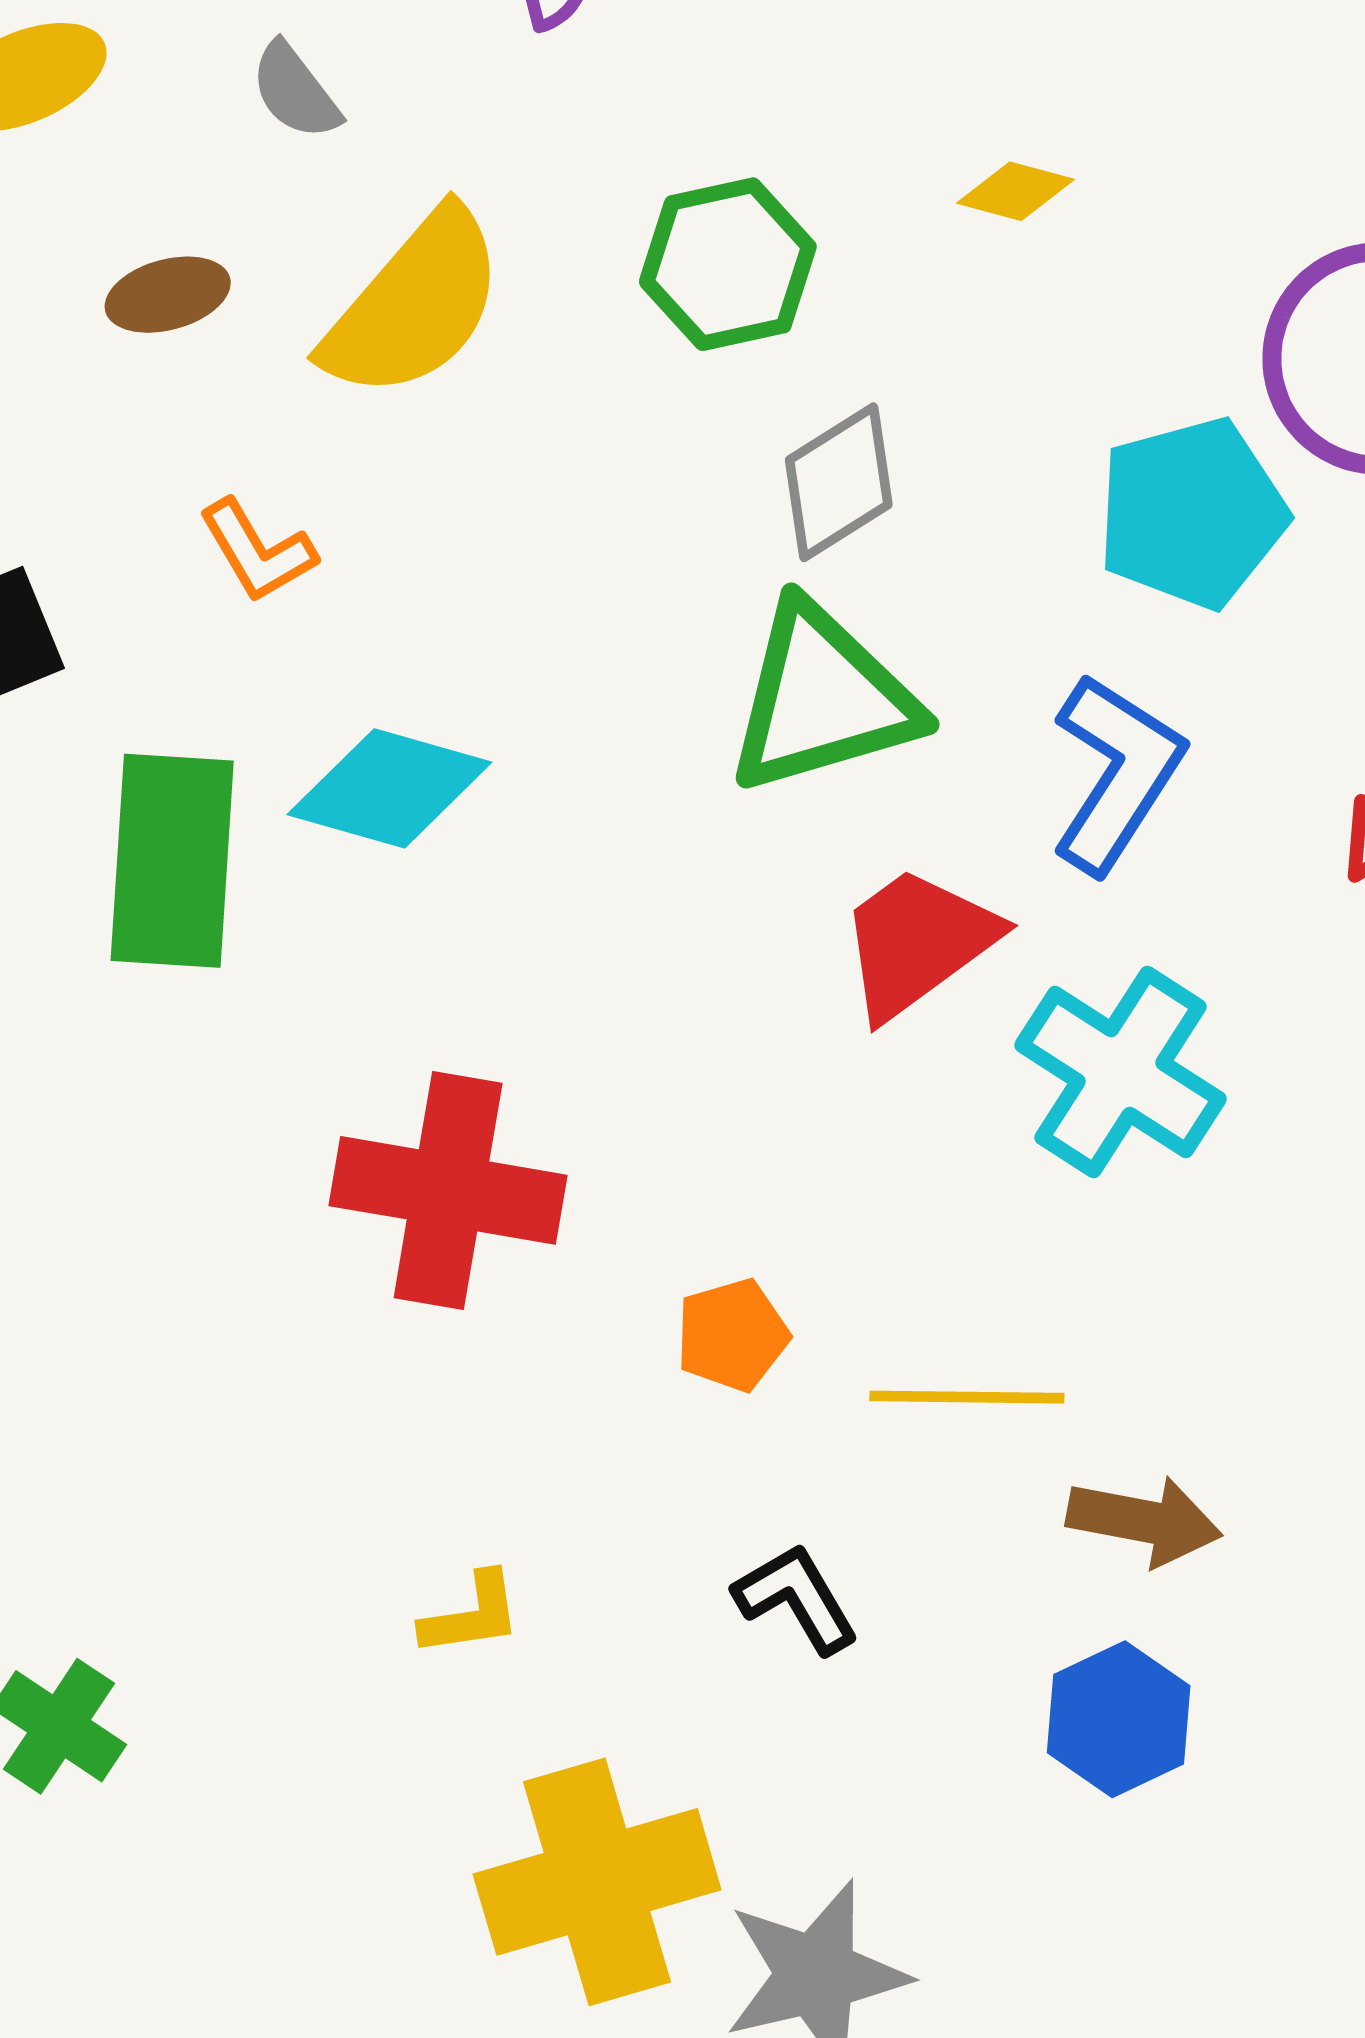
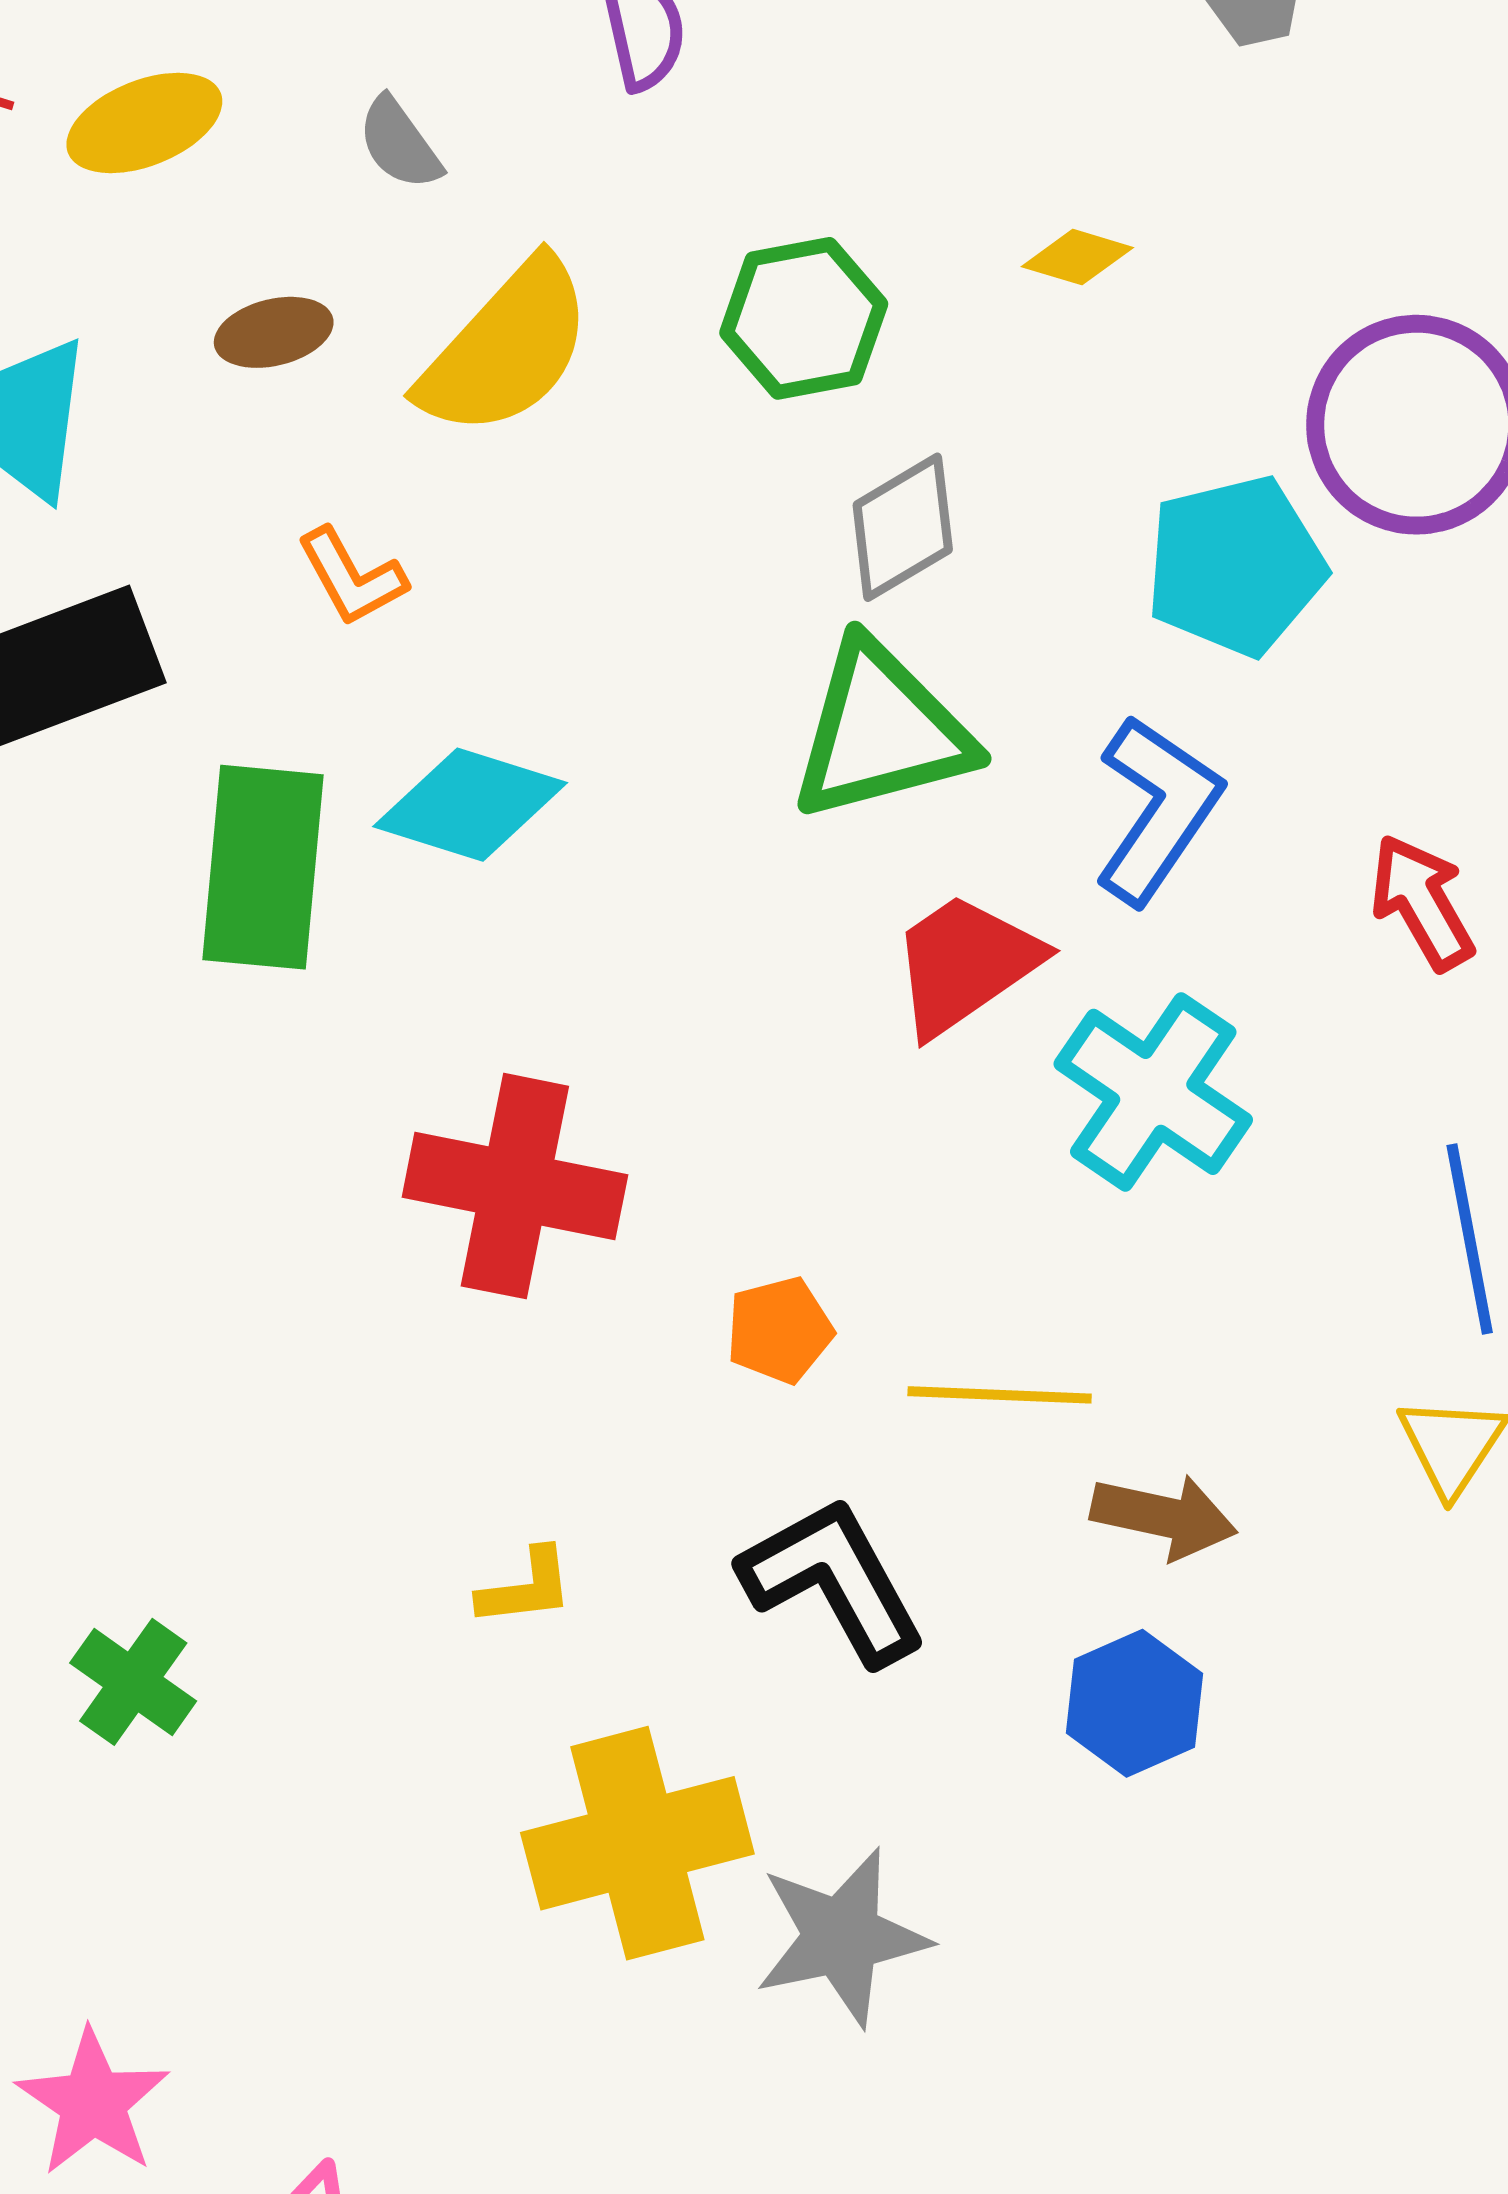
black L-shape: (796, 1598) -> (833, 1581), size x1.6

